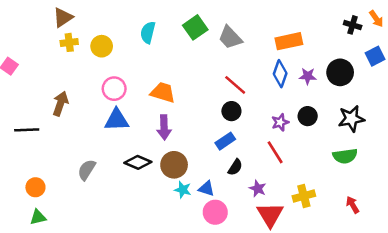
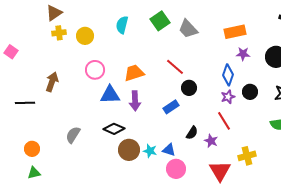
blue diamond: (280, 74) -> (228, 75), moved
purple star: (308, 76) -> (243, 54), moved
red line: (235, 85) -> (175, 67), moved
orange trapezoid: (163, 92) -> (134, 73), turned -35
blue triangle: (117, 120) -> (110, 95), moved
blue rectangle: (225, 141) -> (171, 107), moved
brown circle: (174, 165) -> (129, 150), moved
purple star: (258, 189) -> (211, 141), moved

